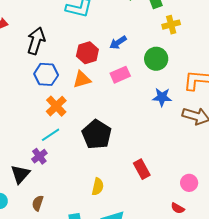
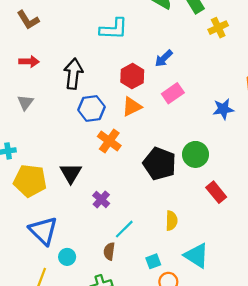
green circle: (156, 59) -> (195, 154), moved
cyan line: (51, 135) -> (124, 229), moved
black triangle: (20, 174) -> (71, 173), moved

